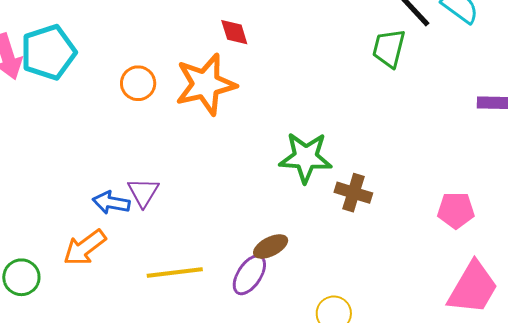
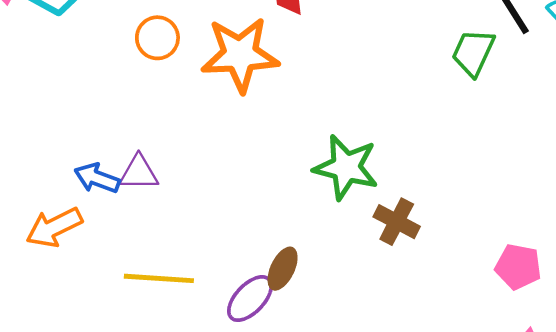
purple triangle: (143, 192) -> (139, 173), turned 48
brown ellipse: (271, 246) -> (283, 269), turned -48

